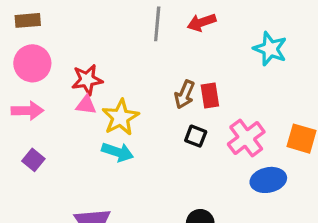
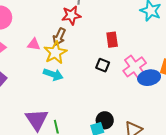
red star: (87, 80) -> (71, 15), moved
brown arrow: (185, 95) -> (59, 37), moved
blue ellipse: (268, 180) -> (149, 78), moved

